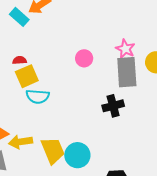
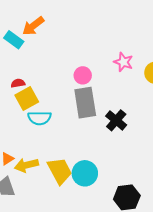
gray rectangle: (127, 72) -> (85, 103), moved
black cross: (113, 106) -> (116, 120), turned -30

